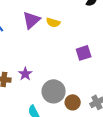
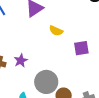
yellow semicircle: (53, 23) -> (56, 31), moved

